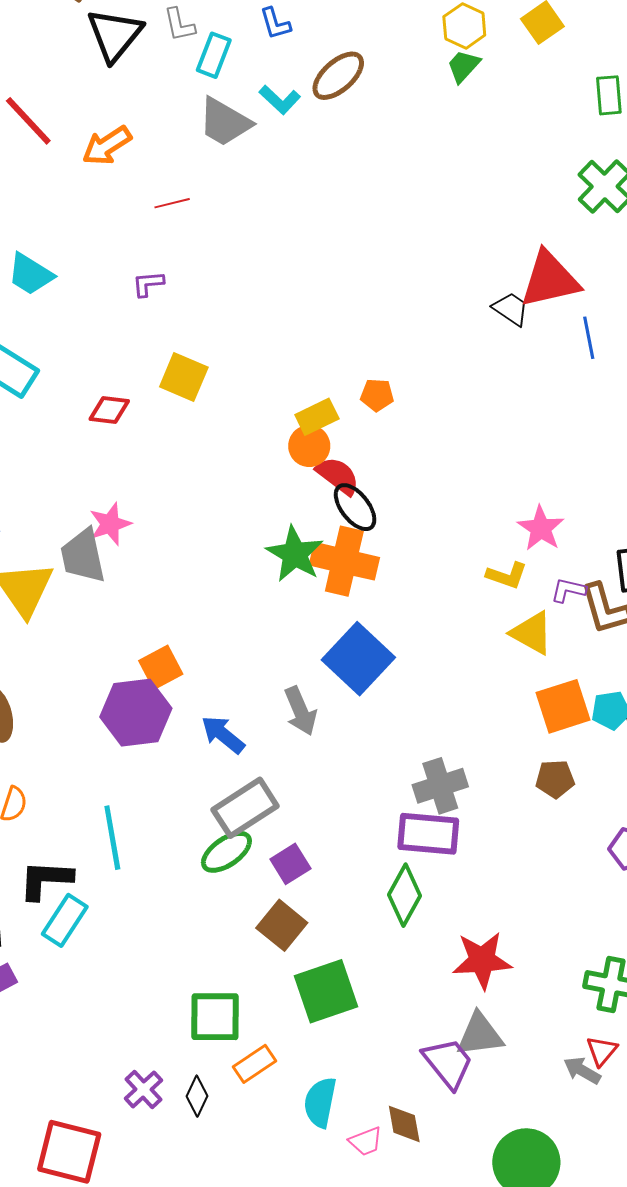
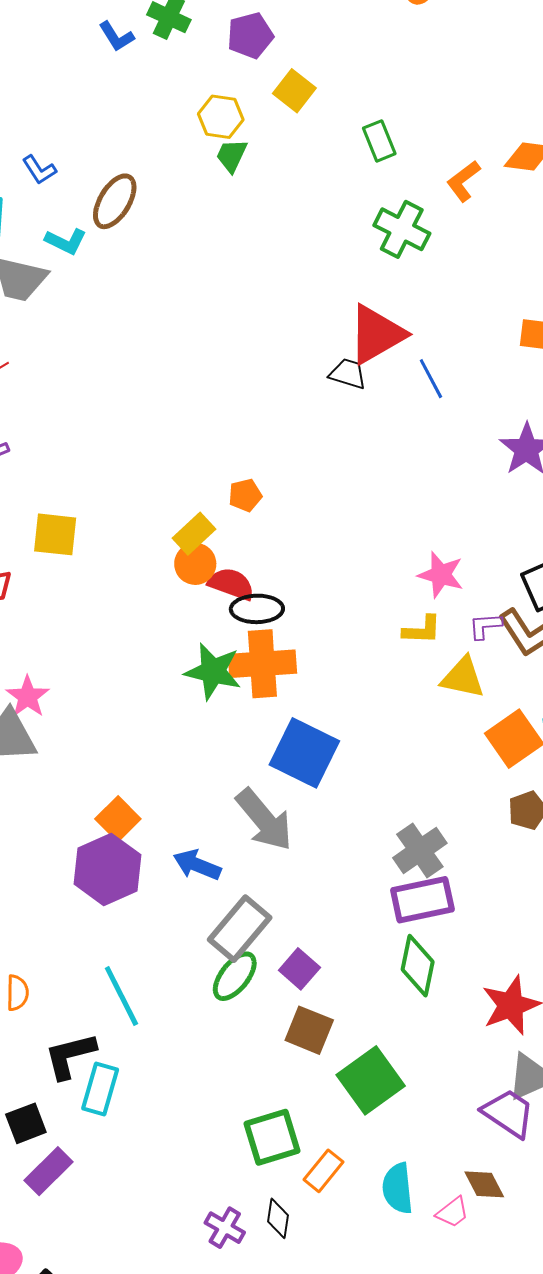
black ellipse: (355, 507) -> (257, 609), turned -36
gray arrow: (300, 711) -> (264, 820), size x1.4

